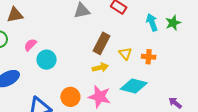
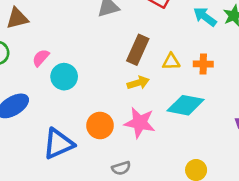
cyan arrow: (152, 22) -> (205, 17), turned -30
yellow triangle: (125, 54) -> (171, 62), turned -48

